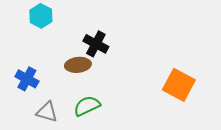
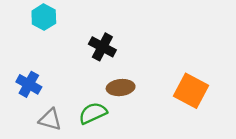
brown ellipse: (78, 65) -> (121, 88), moved

